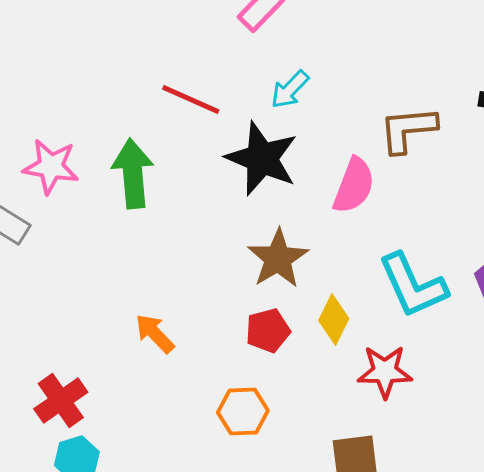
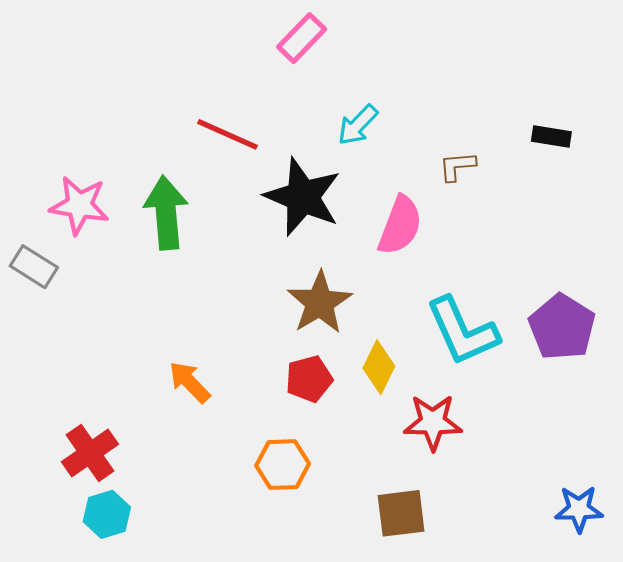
cyan arrow: (290, 90) -> (358, 125), moved
brown L-shape: (408, 130) -> (457, 166), size x0.6

